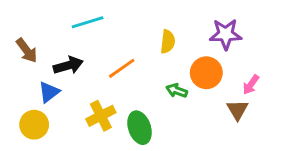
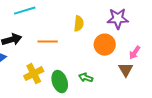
orange line: (122, 68) -> (48, 42), turned 36
green arrow: (177, 91) -> (86, 78), moved

